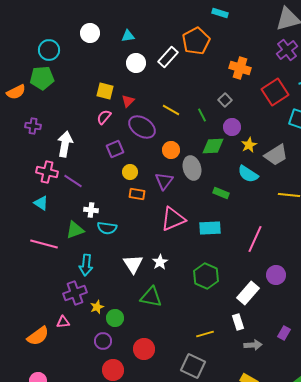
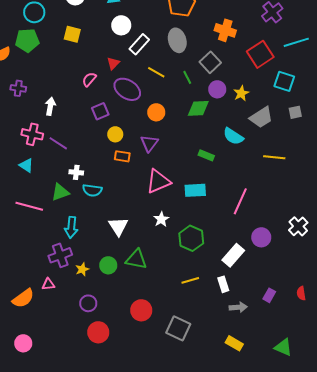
white rectangle: (168, 57) -> (139, 44), moved
yellow square: (105, 91) -> (72, 34), moved
gray square: (225, 100) -> (210, 62), size x1.5
white arrow: (65, 144) -> (50, 106), size x0.7
yellow star: (249, 145) -> (241, 93), moved
gray ellipse: (192, 168) -> (177, 40), moved
white star: (160, 262) -> (161, 219), moved
green circle: (115, 318) -> (108, 265), moved
yellow line: (205, 334) -> (190, 280), moved
red circle: (144, 349) -> (141, 310), moved

